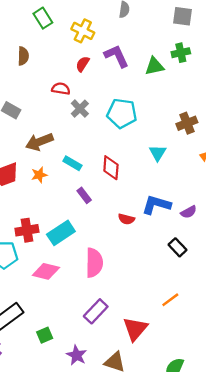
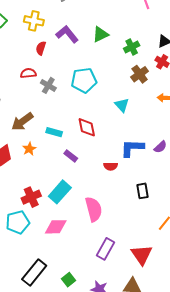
green cross: (181, 53) -> (132, 47), moved
black rectangle: (178, 247) -> (143, 191), moved, turned 49

